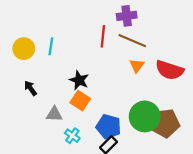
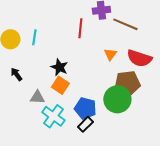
brown line: (132, 41) -> (125, 24), moved
brown pentagon: (165, 123) -> (127, 83), moved
cyan cross: (72, 136) -> (53, 116), size x1.6

